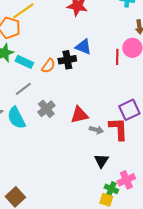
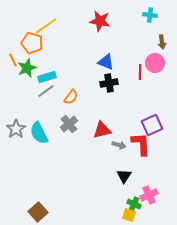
black cross: (67, 60) -> (109, 83), moved
cyan rectangle: (24, 62) -> (47, 77), turned -42
orange semicircle: (48, 66) -> (71, 97), moved
gray line: (23, 89) -> (46, 91), moved

